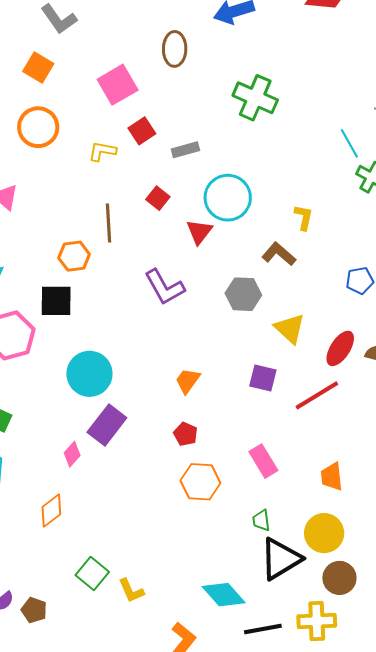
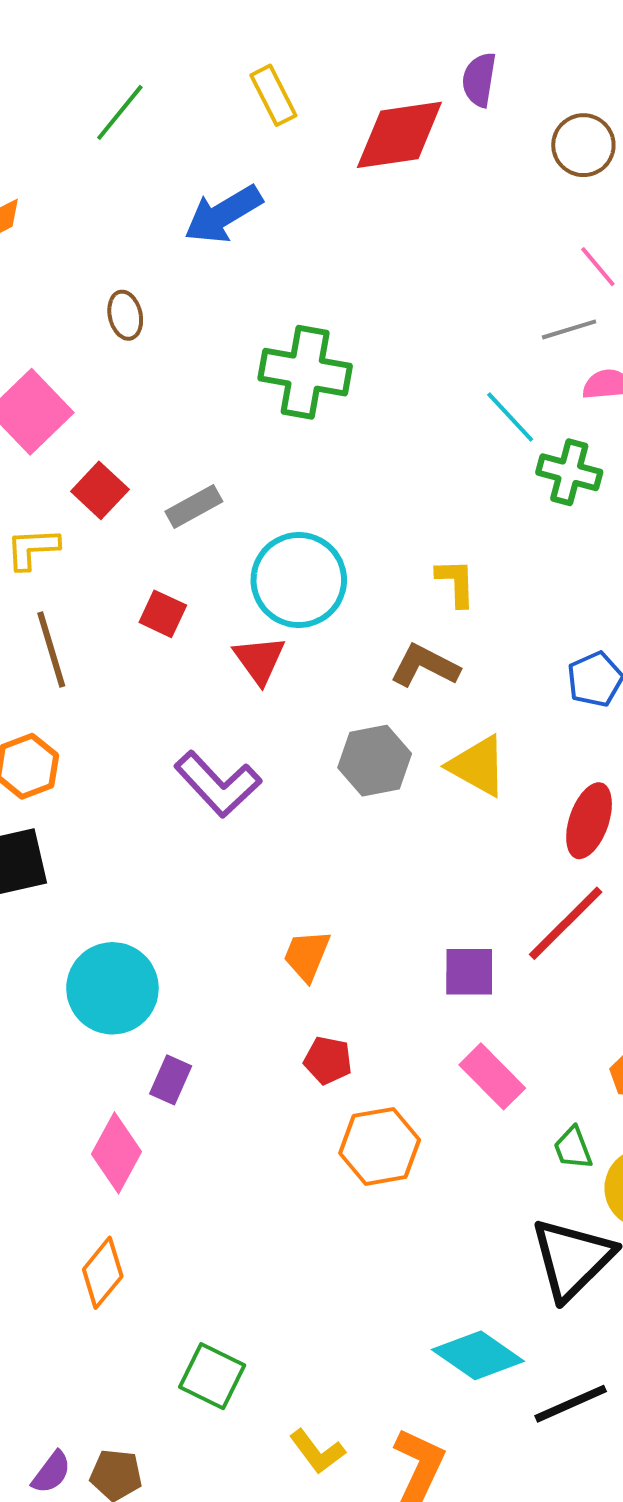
brown ellipse: (175, 49) -> (125, 315), size x0.7
brown line: (109, 223) -> (51, 649), moved
yellow triangle: (290, 329) -> (478, 766), moved
purple square: (263, 378) -> (469, 972), moved
purple rectangle: (107, 425) -> (171, 1080), size x0.6
pink diamond: (72, 454) -> (117, 1153), size x1.5
green trapezoid: (261, 520) -> (573, 1148), moved
yellow L-shape: (131, 591) -> (317, 1452), moved

